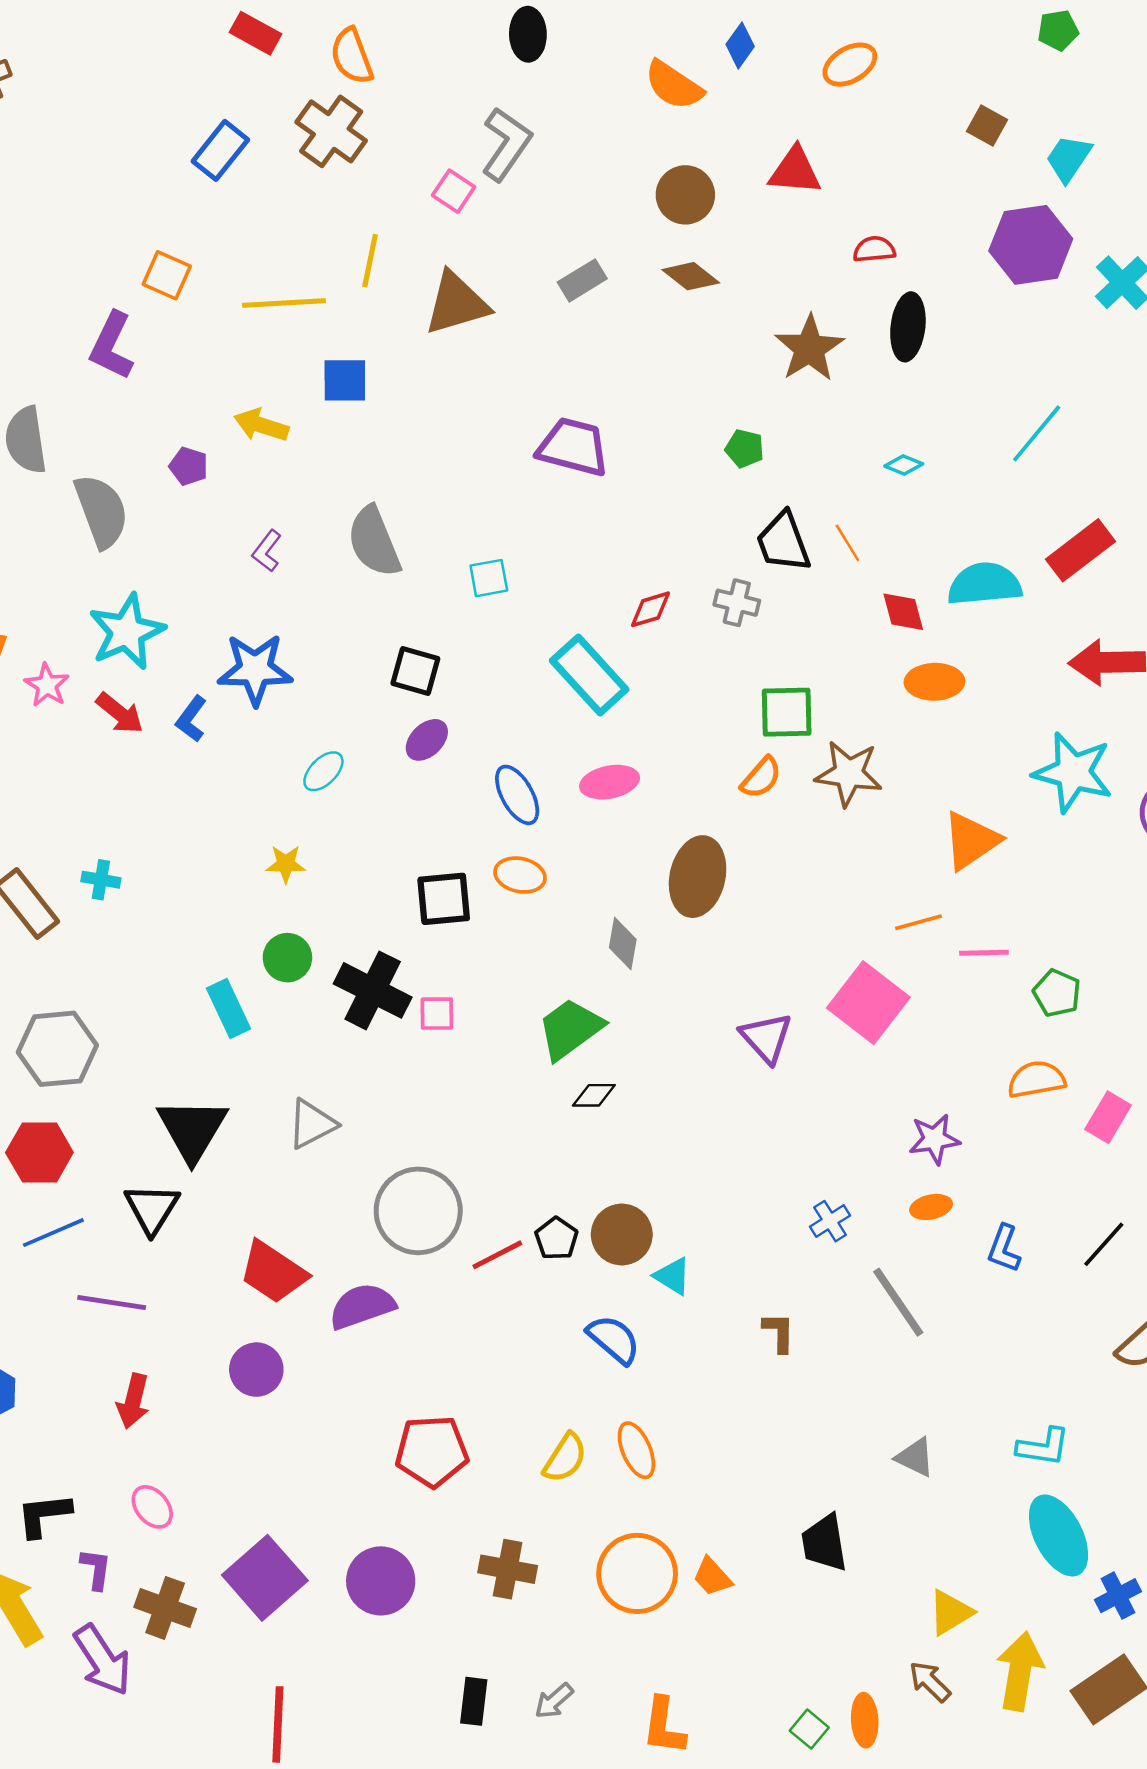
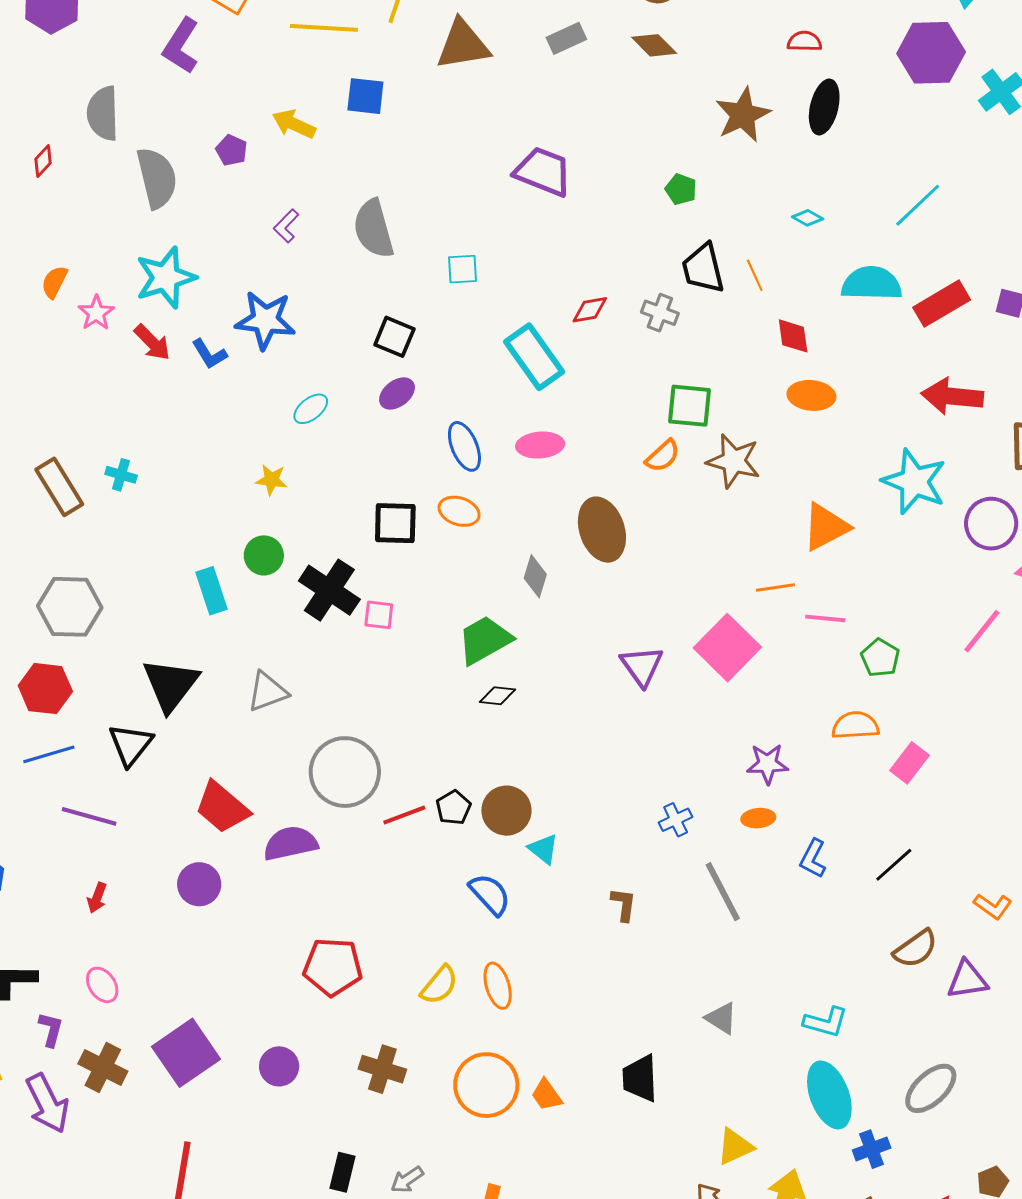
cyan semicircle: (984, 584) -> (872, 283), moved
blue L-shape: (191, 719) -> (209, 354), turned -75
brown ellipse: (698, 877) -> (602, 530), turned -38
red arrow: (133, 1401) -> (97, 898), size x0.7
purple circle: (381, 1581) -> (279, 1066), size x0.7

